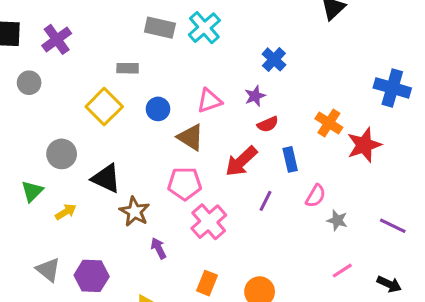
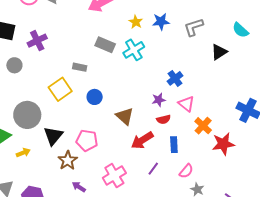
pink triangle: (209, 101) -> (186, 104), moved, turned 48
brown triangle: (191, 137) -> (125, 116), moved
gray circle: (62, 154) -> (27, 115), size x1.4
black triangle: (106, 178) -> (53, 136), turned 35
pink pentagon: (185, 184) -> (87, 140), moved
purple arrow: (159, 248) -> (79, 187), turned -40

